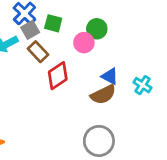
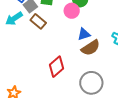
red diamond: (58, 76) -> (56, 67), moved
blue triangle: (110, 76) -> (84, 34), moved, turned -40

